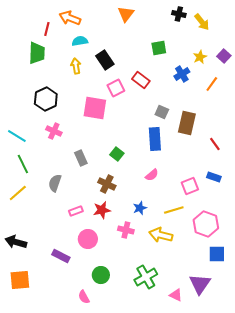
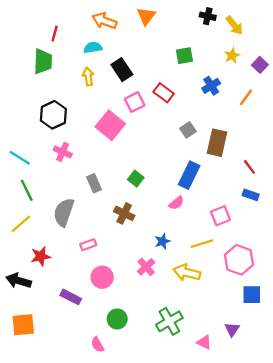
orange arrow: (70, 18) -> (104, 21), moved
yellow star: (200, 57) -> (232, 56), moved
pink square: (95, 108) -> (110, 125), turned 30
gray square: (162, 112) -> (188, 130), turned 32
blue rectangle: (155, 139) -> (189, 175), moved, turned 30
blue rectangle: (214, 177) -> (251, 195), moved
gray semicircle: (55, 183) -> (64, 212), size x1.4
red star: (102, 210) -> (41, 256), moved
pink cross: (126, 230) -> (146, 267), turned 35
purple triangle: (200, 284) -> (232, 329), size x0.6

